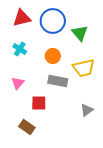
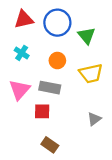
gray rectangle: (58, 81) -> (50, 88), moved
pink triangle: (18, 83) -> (19, 90), size x1.5
brown rectangle: (27, 127) -> (50, 145), moved

